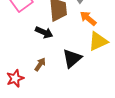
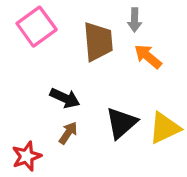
black arrow: (44, 32) -> (65, 98), moved
yellow triangle: (98, 41) -> (165, 128), moved

